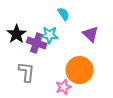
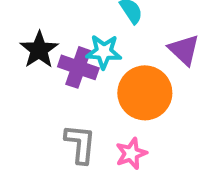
orange circle: (80, 70) -> (145, 93), moved
gray L-shape: (27, 72) -> (80, 144), moved

